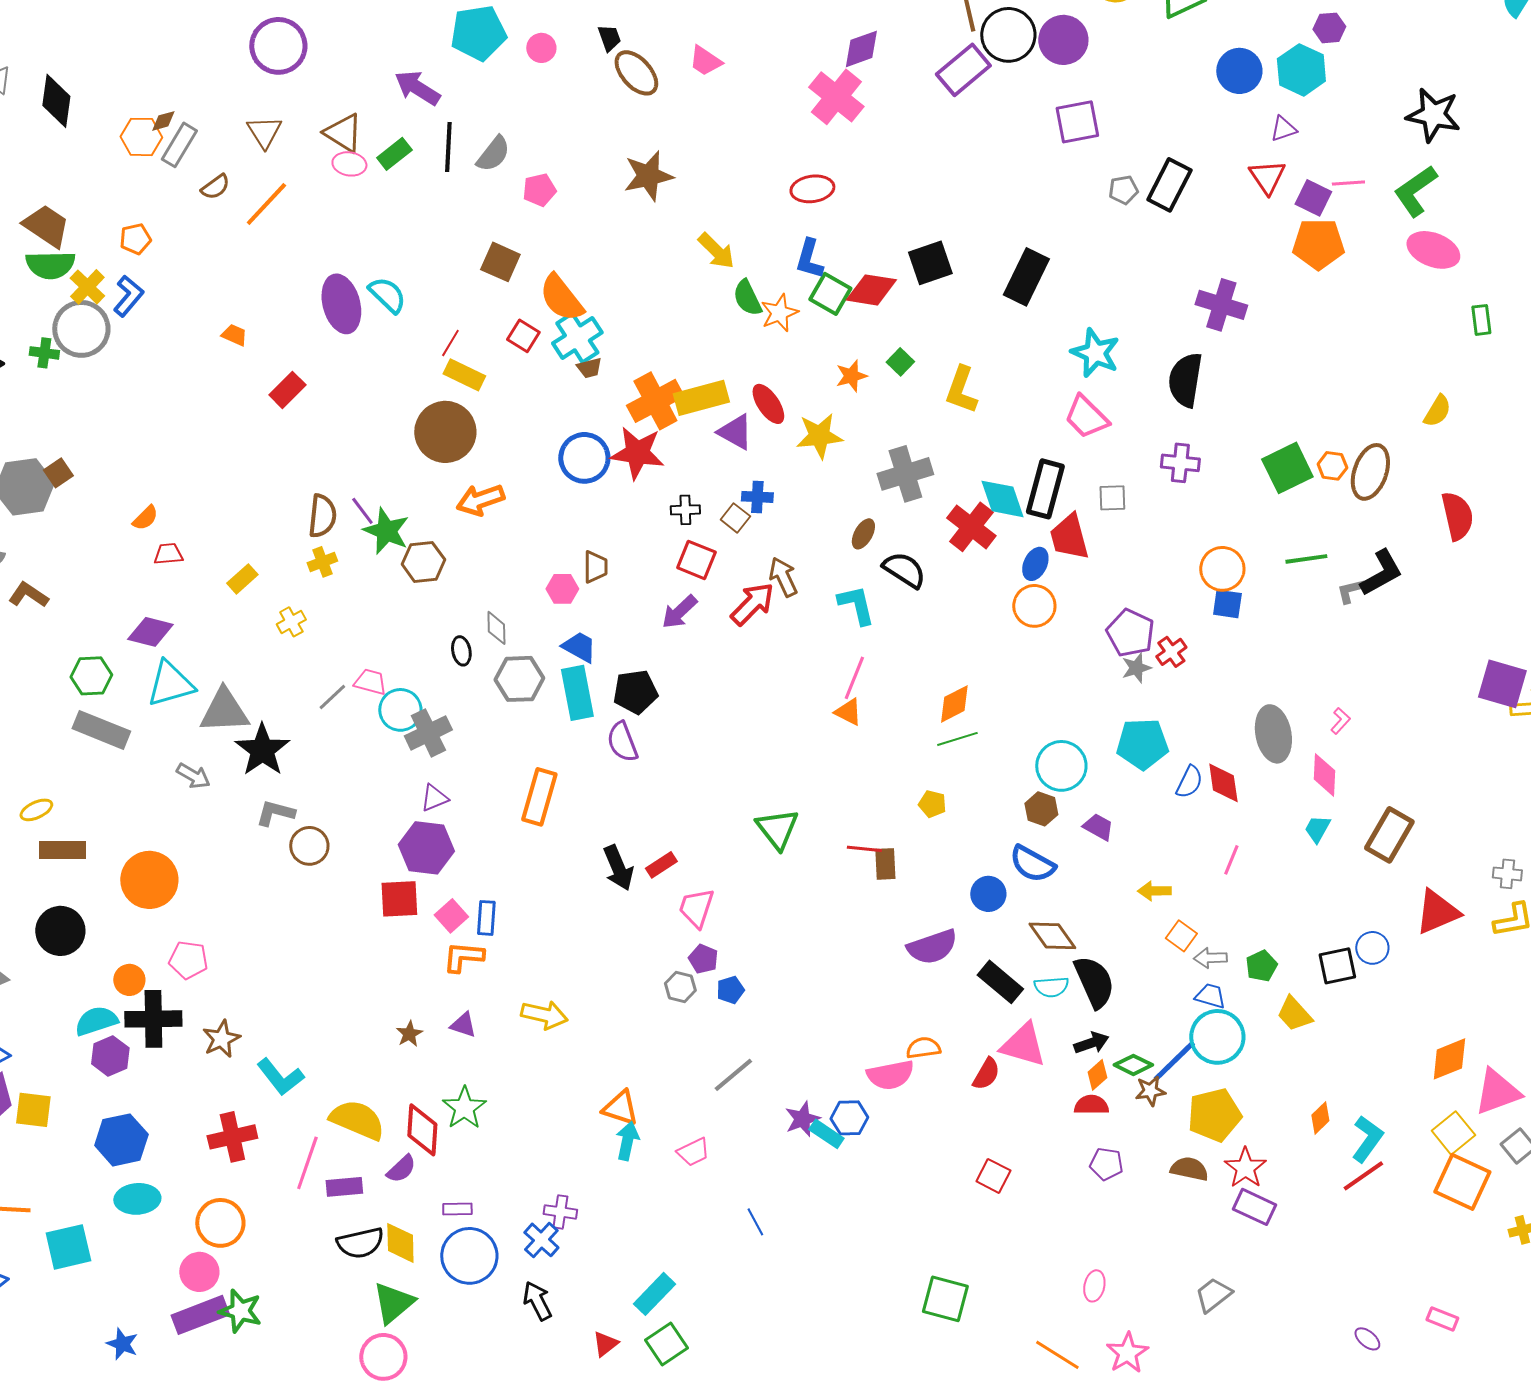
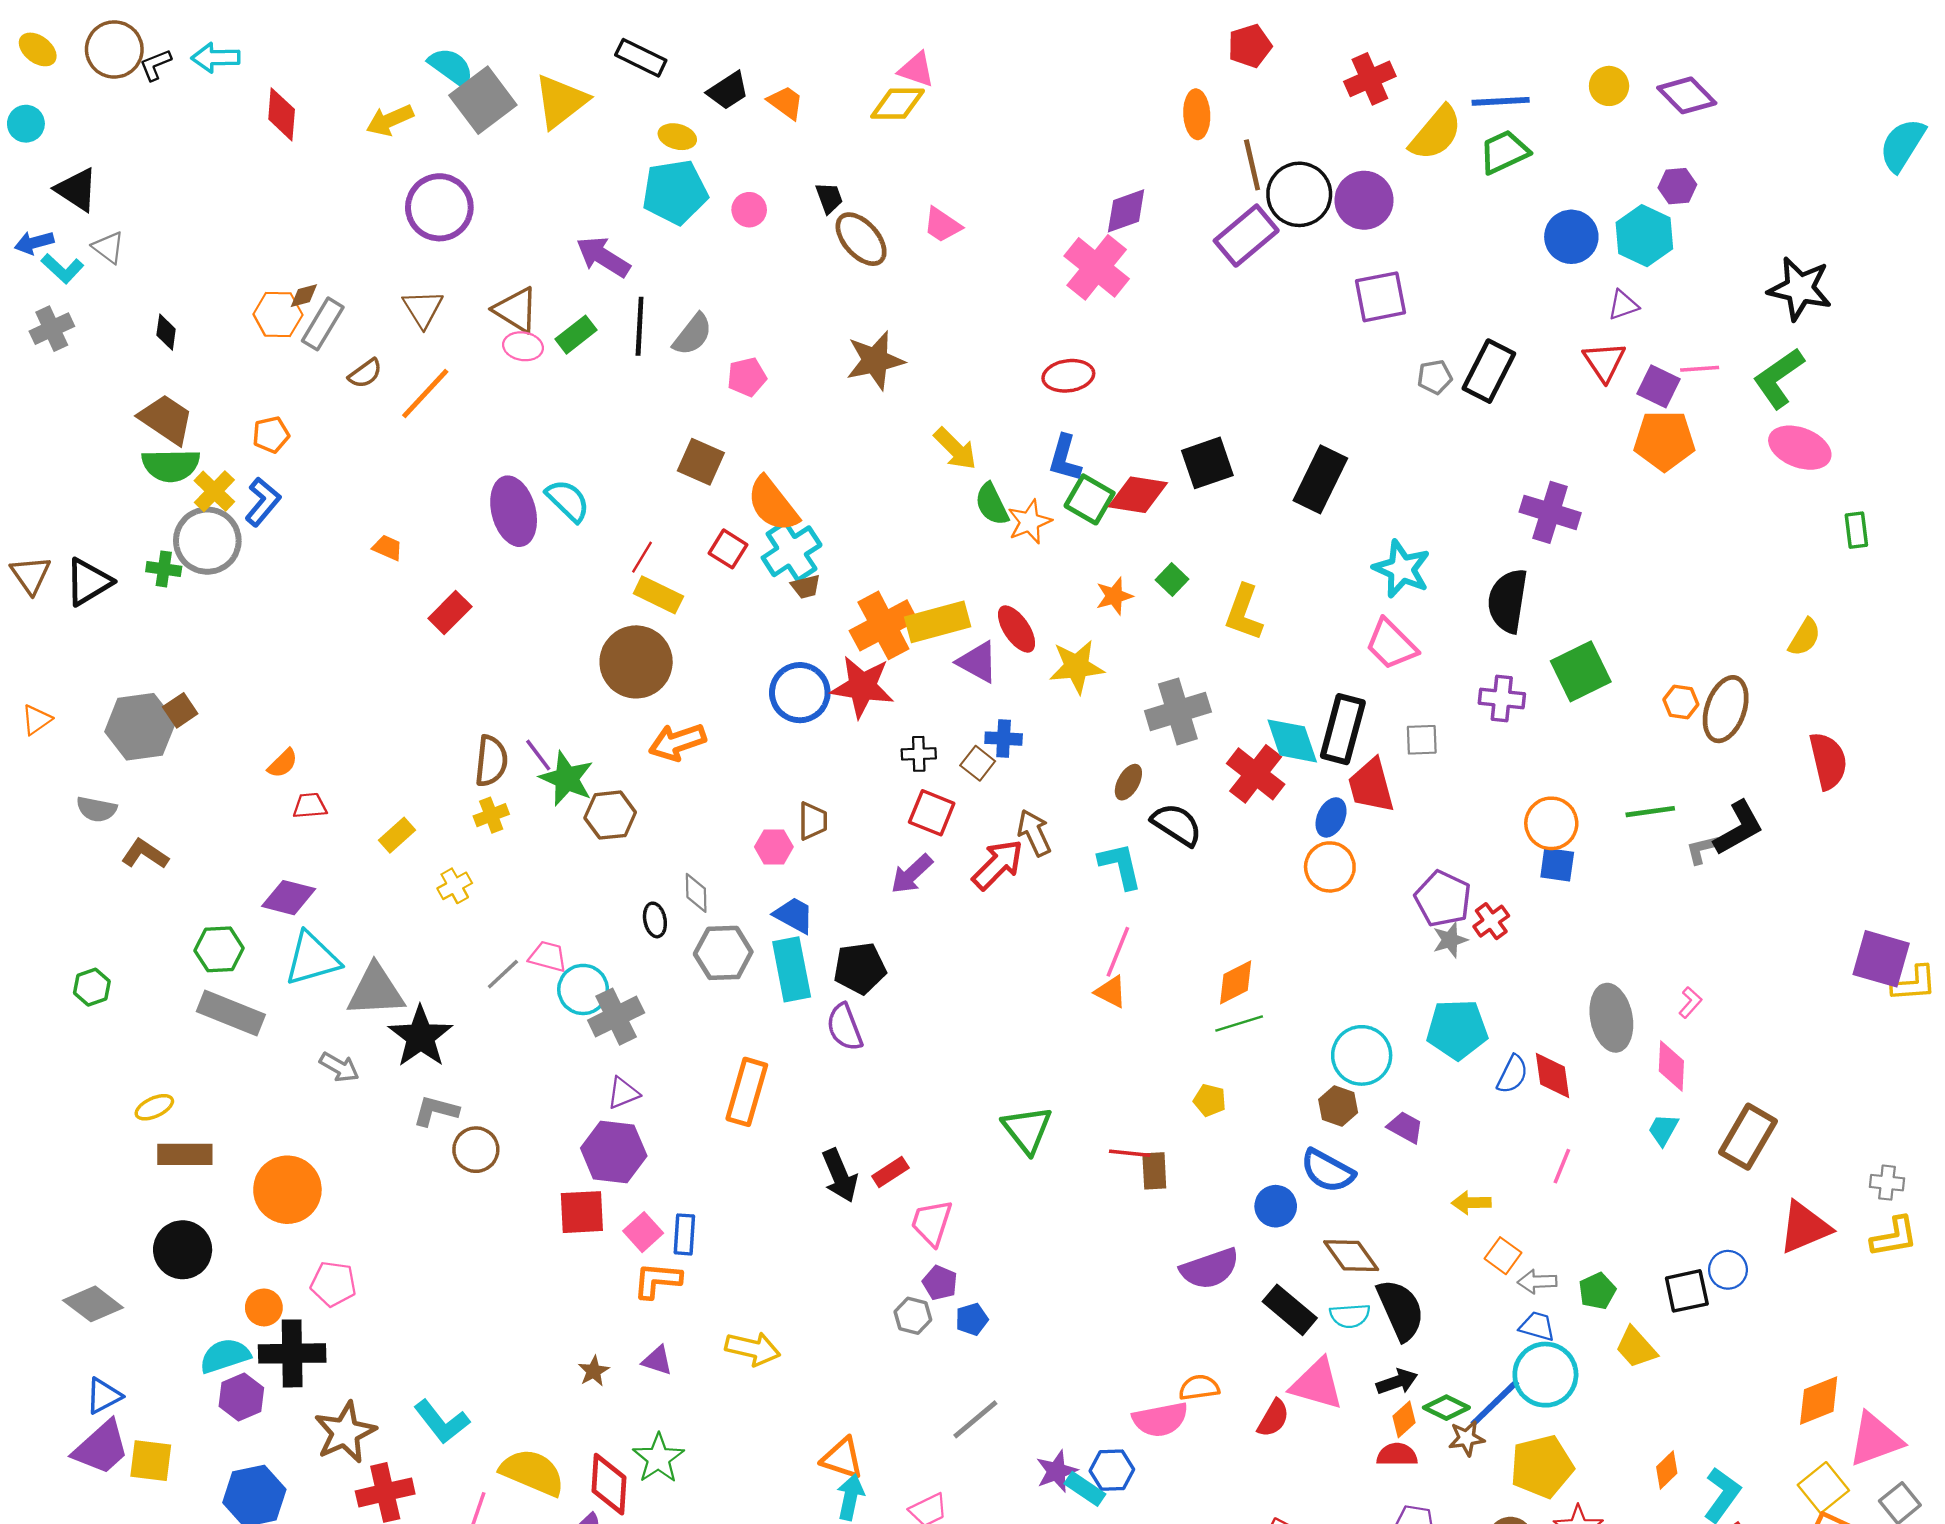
black diamond: (56, 101) -> (166, 332), moved, size x0.6
green square: (1287, 468) -> (1581, 671), moved
brown star: (221, 1039) -> (345, 1432), moved, size x1.4

